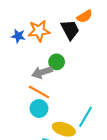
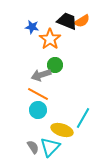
black trapezoid: (70, 30) -> (67, 21), moved, turned -40
orange star: (39, 31) -> (50, 39), moved, turned -30
blue star: (18, 36) -> (32, 27), moved

